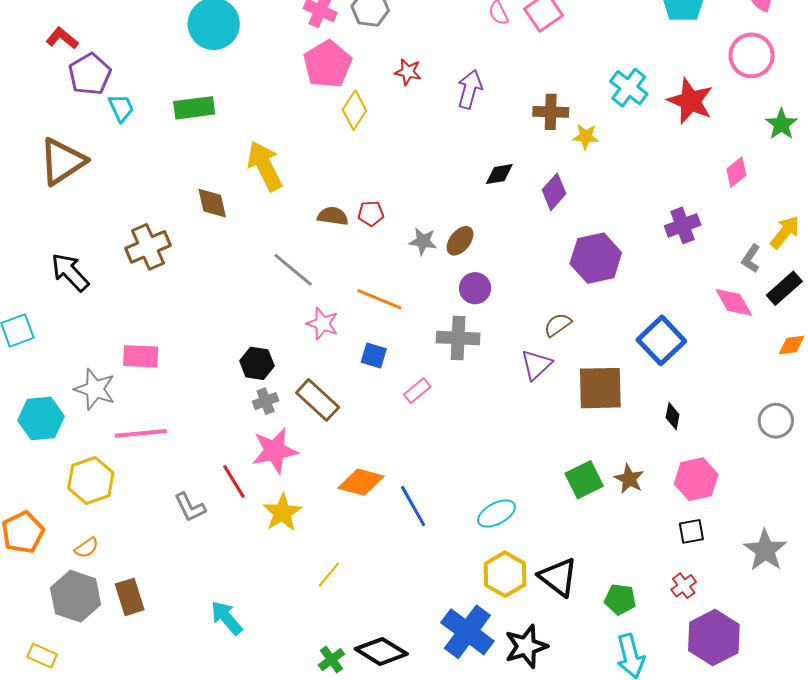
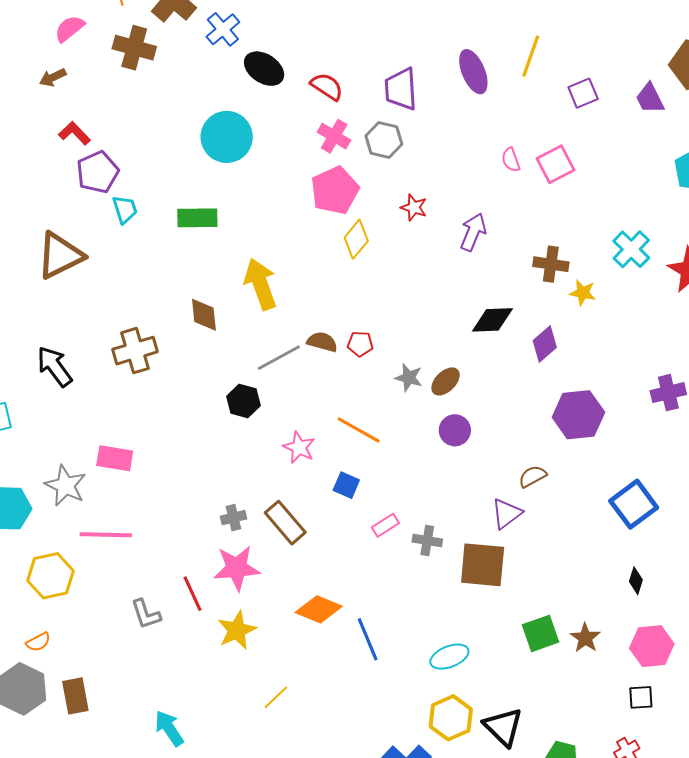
black diamond: (499, 174) -> (492, 320), size x1.4
gray line: (293, 270) -> (279, 358), moved, turned -75
gray cross: (458, 338) -> (427, 541), moved, size x0.7
black hexagon: (257, 363) -> (243, 401), moved
brown square: (600, 388) -> (483, 565), moved

